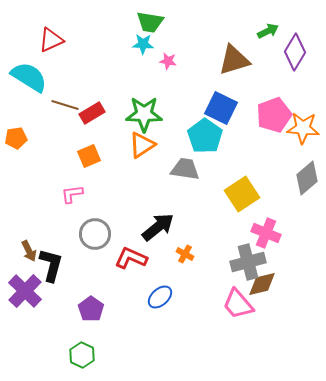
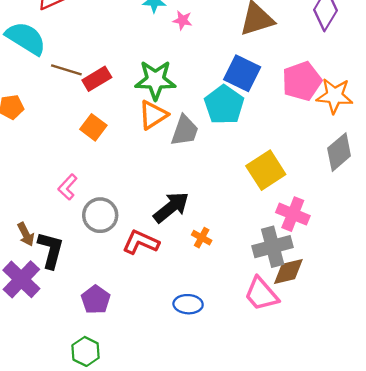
orange square: (89, 156) -> (93, 127), turned -30
gray trapezoid: (185, 169) -> (185, 131), moved, turned 100
pink L-shape: (72, 194) -> (68, 187), moved, turned -40
blue ellipse: (160, 297) -> (188, 304), moved, turned 45

